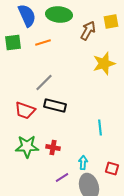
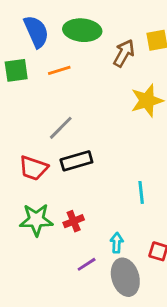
black rectangle: (55, 106) -> (76, 161), turned -30
red cross: (53, 148) -> (74, 221), turned -32

